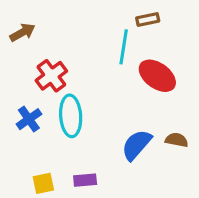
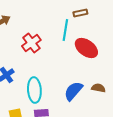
red cross: (51, 76) -> (31, 43), moved
cyan ellipse: (71, 116) -> (34, 90), moved

